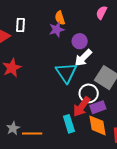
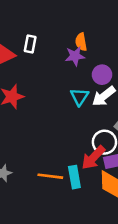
cyan triangle: (66, 73) -> (79, 97), moved, size x0.7
orange line: (32, 133) -> (50, 176), moved

